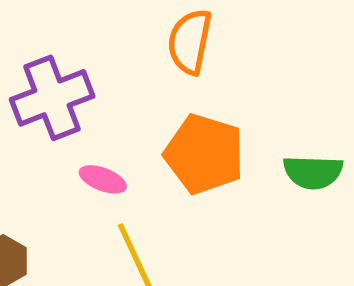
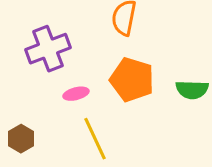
pink ellipse: (103, 179) -> (76, 94), turned -35

